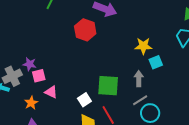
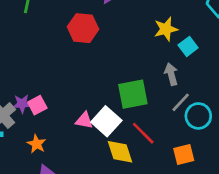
purple star: (30, 64) -> (22, 104), moved
pink triangle: (51, 92) -> (84, 120), moved
white square: (84, 100) -> (106, 121), size x1.5

